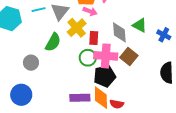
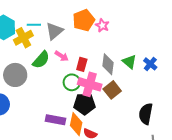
pink arrow: (90, 11) -> (62, 56), moved
yellow cross: (77, 28) -> (23, 38), moved
blue cross: (164, 35) -> (150, 64), moved
gray circle: (31, 63) -> (15, 75), size x1.5

